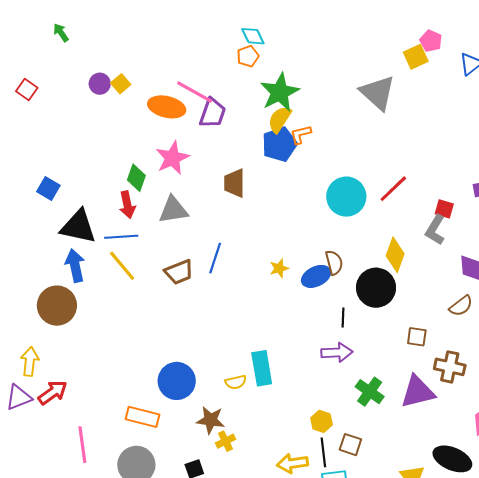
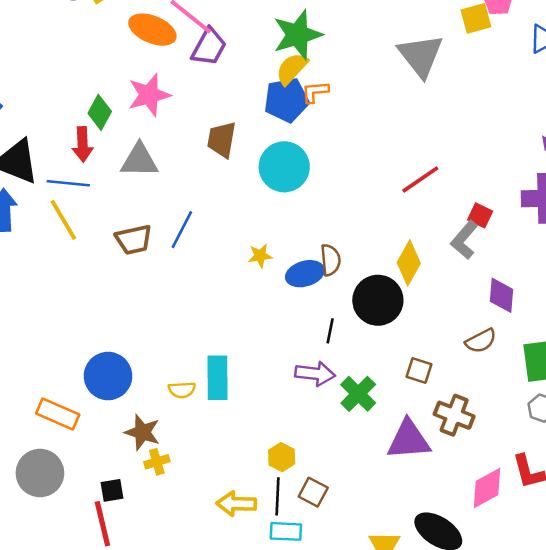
cyan circle: (346, 197) -> (284, 167), moved
green cross: (370, 392) -> (358, 394), moved

